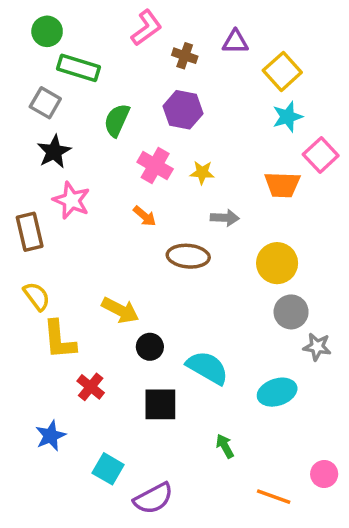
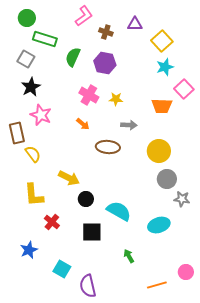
green semicircle: (117, 120) -> (73, 57), moved
yellow semicircle: (37, 296) -> (33, 154), moved
orange line: (274, 497) -> (157, 285), turned -36
purple semicircle: (153, 498) -> (88, 286), turned 105

